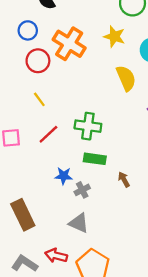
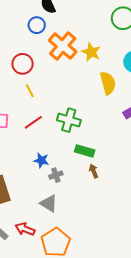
blue circle: (28, 30) -> (37, 25), moved
yellow star: (114, 37) -> (91, 52), moved
red circle: (38, 61) -> (23, 64), moved
green rectangle: (95, 159) -> (85, 151), moved

